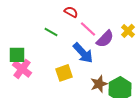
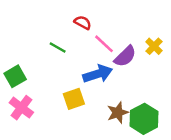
blue arrow: (83, 53) -> (98, 74), turned -65
green square: (17, 55) -> (15, 76), turned -30
pink cross: (22, 69) -> (21, 108), moved

